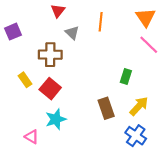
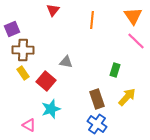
gray triangle: (72, 33) -> (66, 62), moved, turned -32
brown cross: (50, 55) -> (23, 50), moved
blue cross: (136, 136) -> (97, 124), moved

